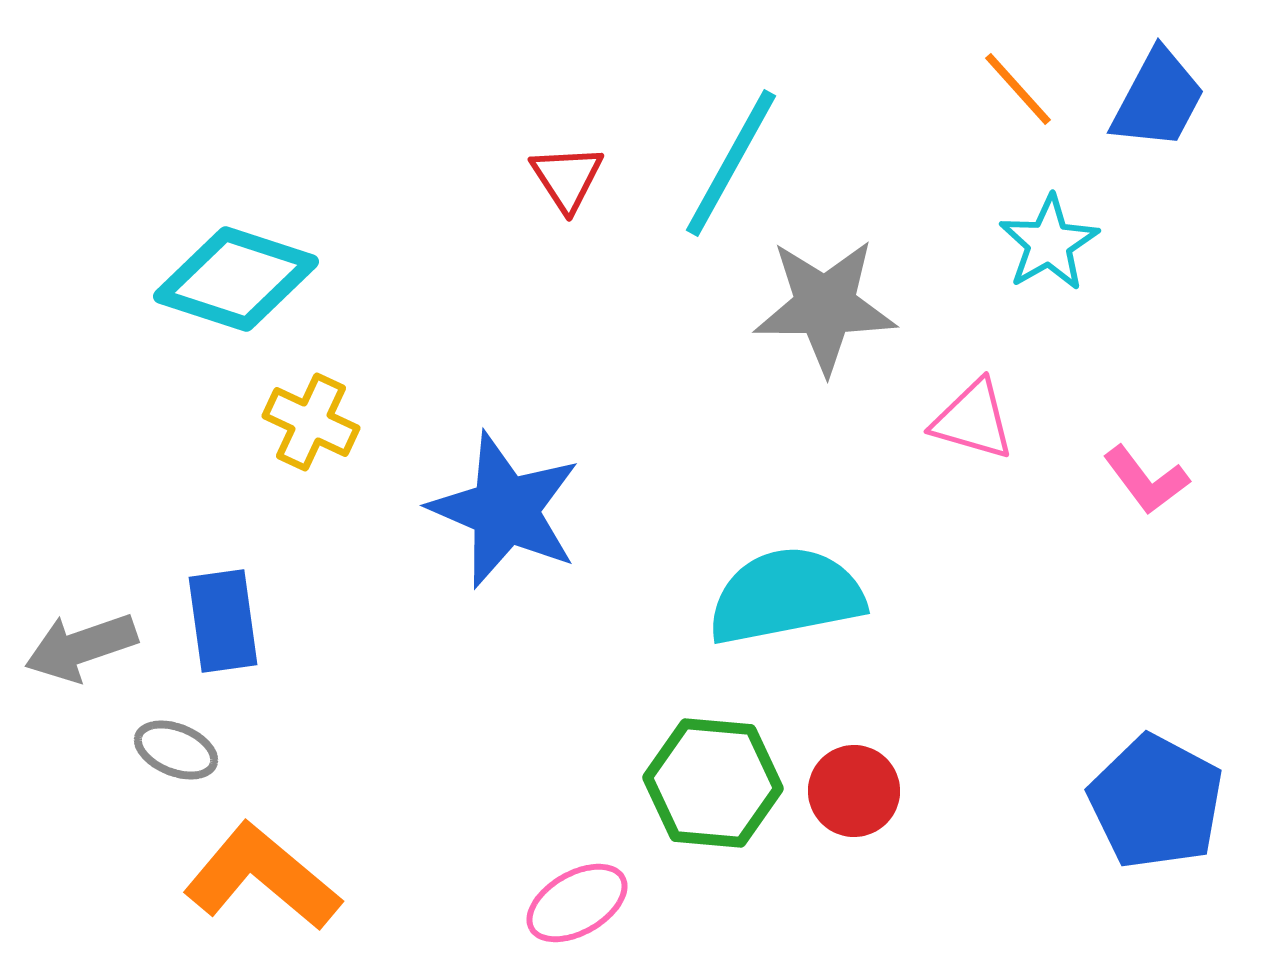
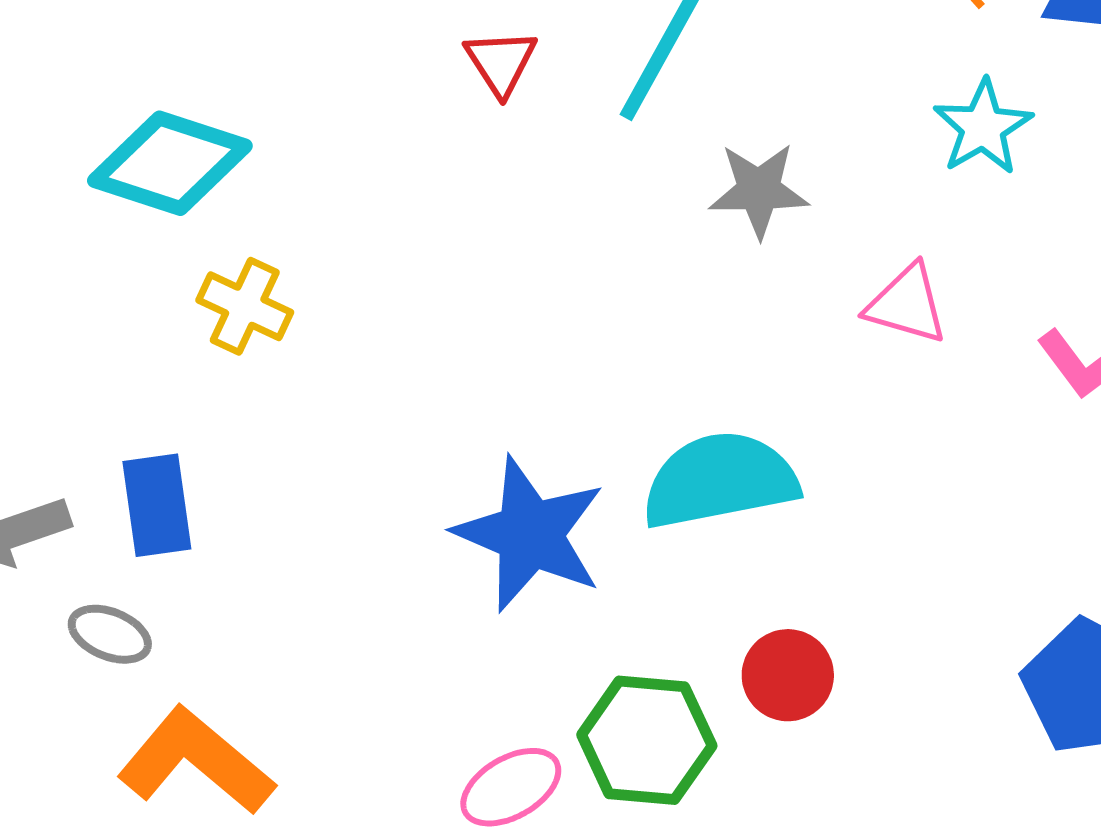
gray star: (825, 306) -> (759, 190), size x0.7
blue star: (505, 510) -> (530, 534), moved
green hexagon: (713, 783) -> (647, 740), moved

